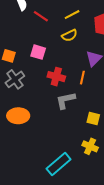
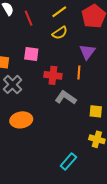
red line: (41, 16) -> (29, 18), turned 42
gray L-shape: (65, 100) -> (66, 98), turned 55
cyan rectangle: (59, 164) -> (68, 162), size x0.7

